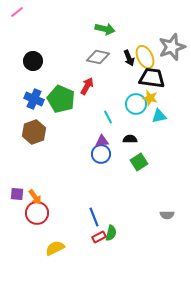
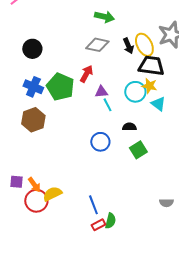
cyan triangle: (159, 116) -> (158, 104), turned 49
purple triangle: (102, 141) -> (101, 92), moved
yellow semicircle: (55, 248) -> (52, 194), moved

